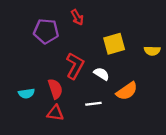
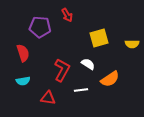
red L-shape: (75, 66) -> (62, 70), moved
red semicircle: (55, 89) -> (23, 53), moved

